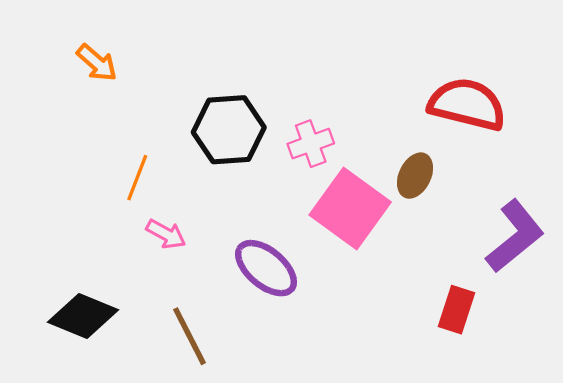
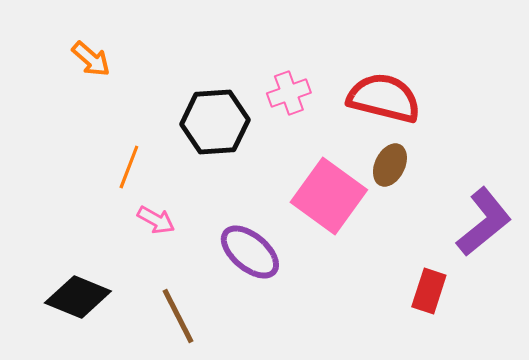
red semicircle: (467, 104) -> (384, 98), moved
pink cross: (311, 144) -> (289, 93), moved

